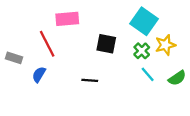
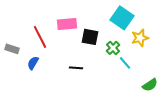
pink rectangle: (67, 19) -> (67, 24), moved
green cross: (142, 51) -> (113, 48), moved
green semicircle: (177, 78) -> (150, 85), moved

